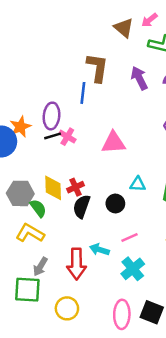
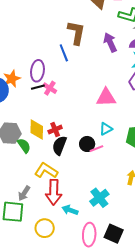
blue line: (83, 93) -> (64, 53), turned -30
pink triangle: (114, 143) -> (106, 97), moved
cyan triangle: (138, 184) -> (106, 129), turned -32
yellow L-shape: (30, 233) -> (46, 171), moved
pink line: (129, 237) -> (96, 149), moved
cyan arrow: (99, 250) -> (70, 210), moved

